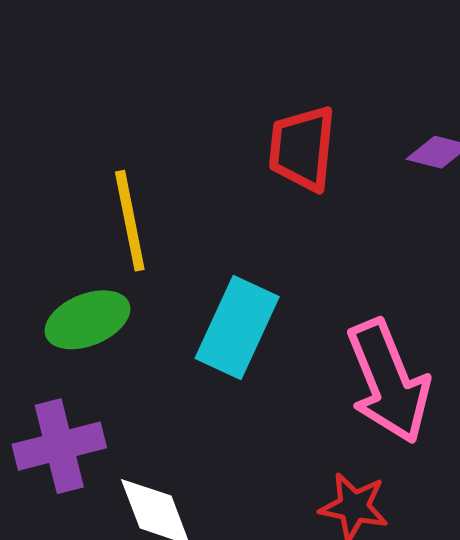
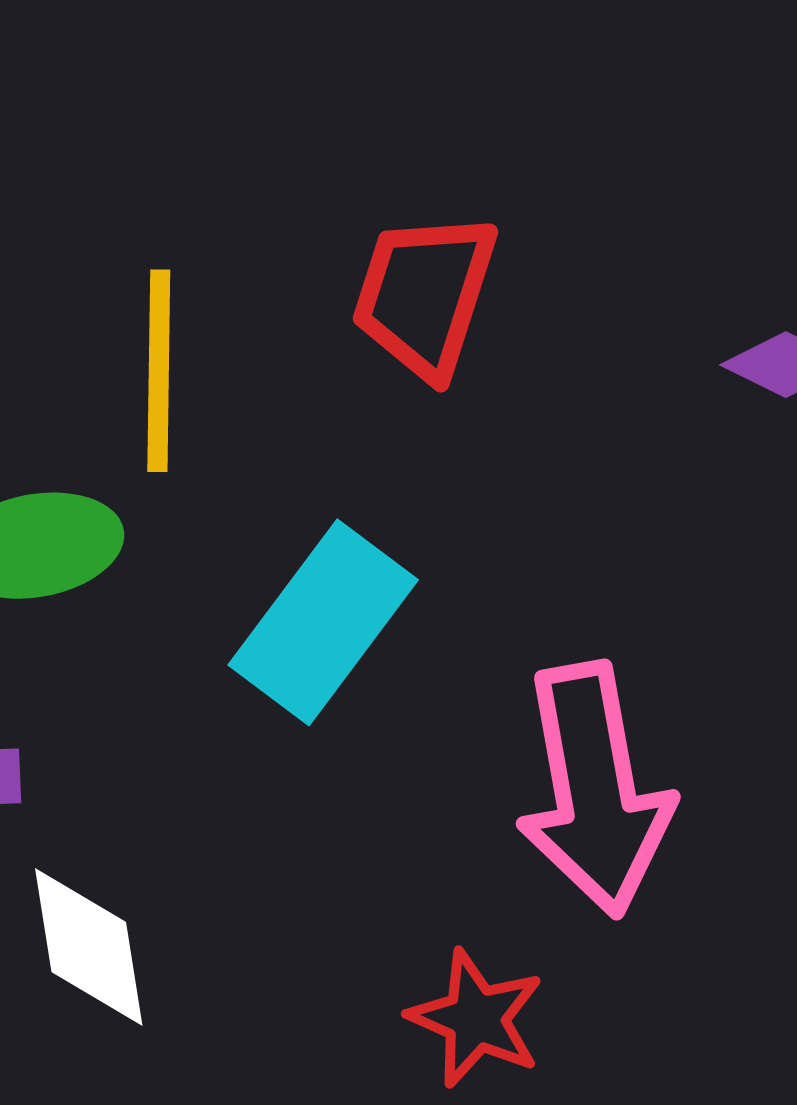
red trapezoid: (302, 148) -> (424, 295), moved

